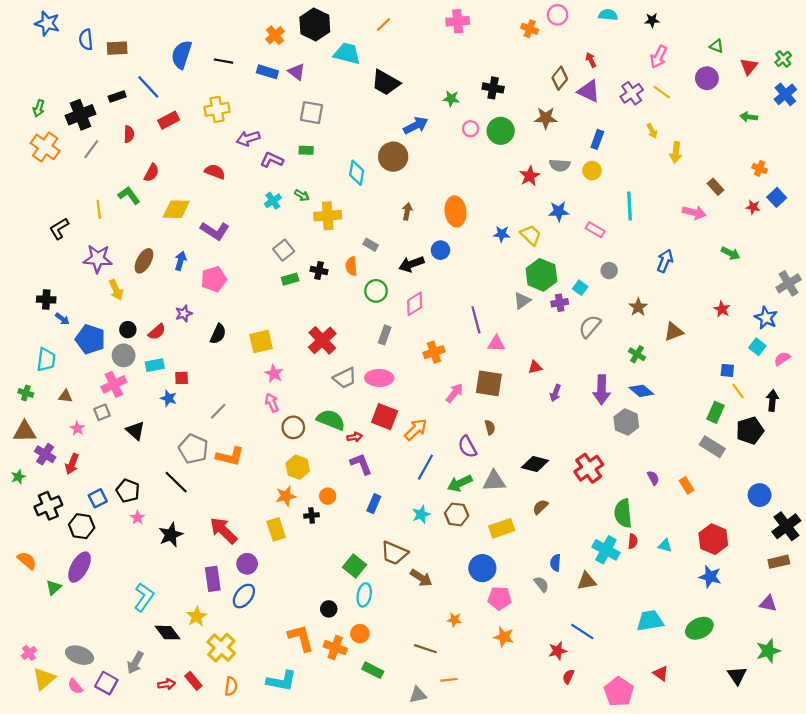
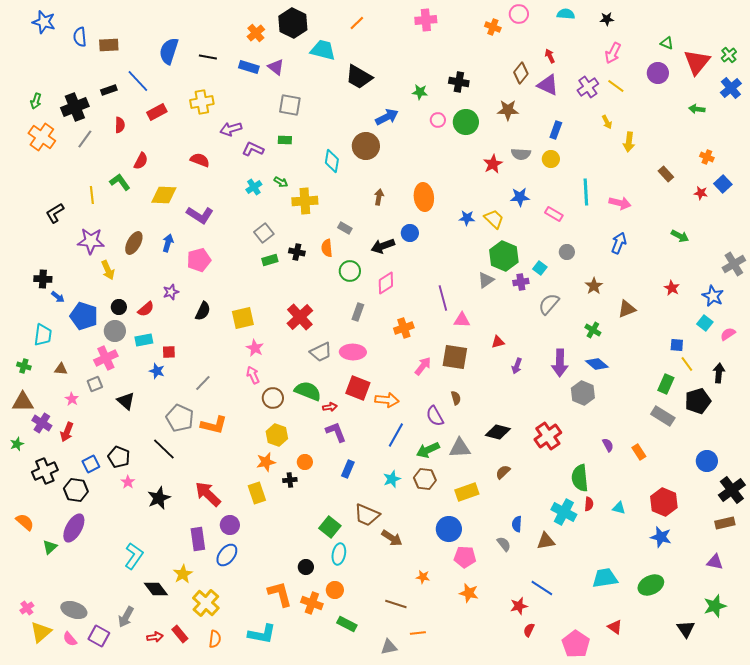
red triangle: (749, 66) -> (697, 62), size x1.6
pink arrow: (694, 213) -> (620, 203), moved
orange arrow: (416, 430) -> (387, 400), turned 50

